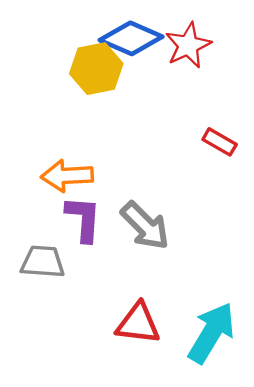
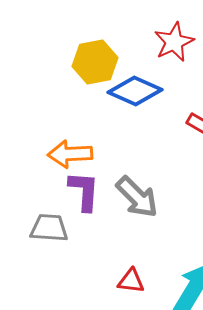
blue diamond: (131, 38) -> (135, 91), moved
red triangle: (138, 323) -> (131, 281), size x0.7

